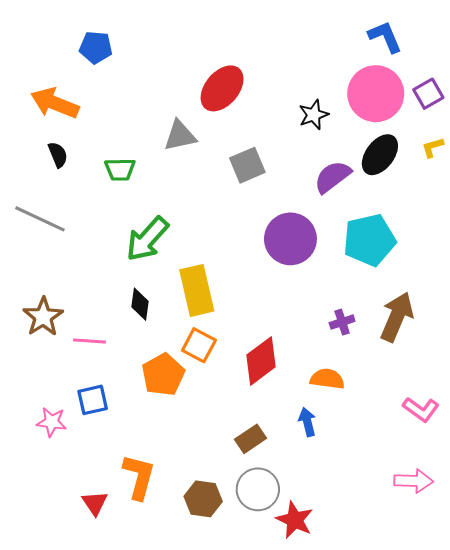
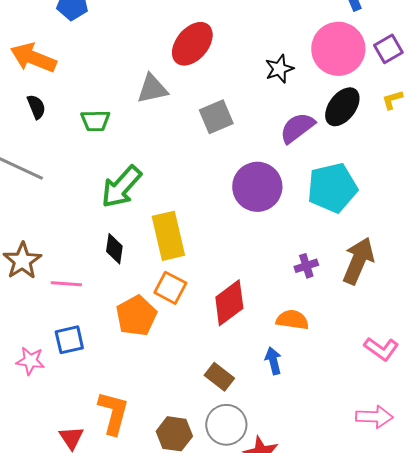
brown rectangle: (250, 439) -> (219, 377), turned 72

